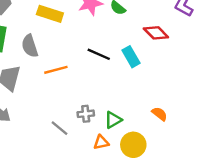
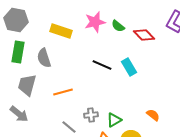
red diamond: (156, 33) -> (144, 35), moved
orange line: (56, 70) -> (63, 92), moved

